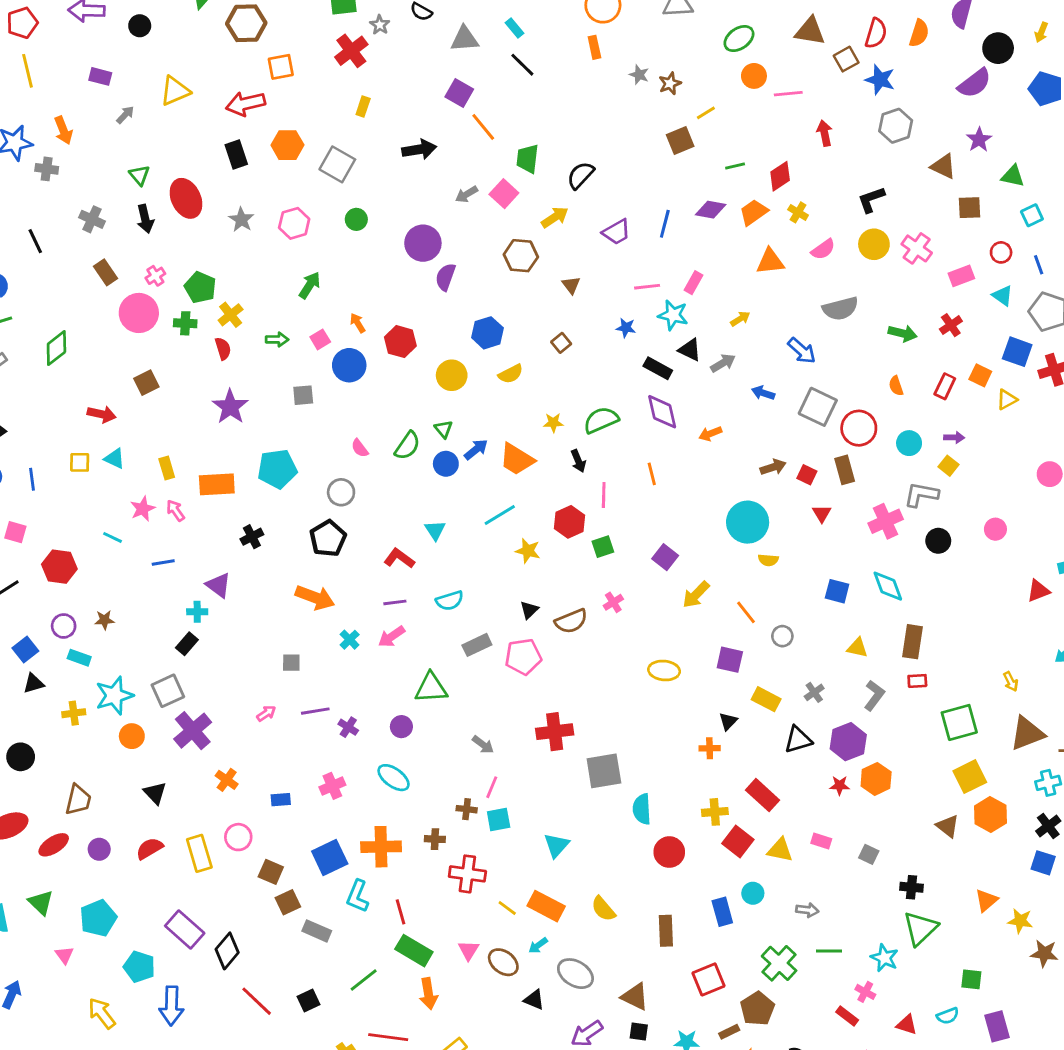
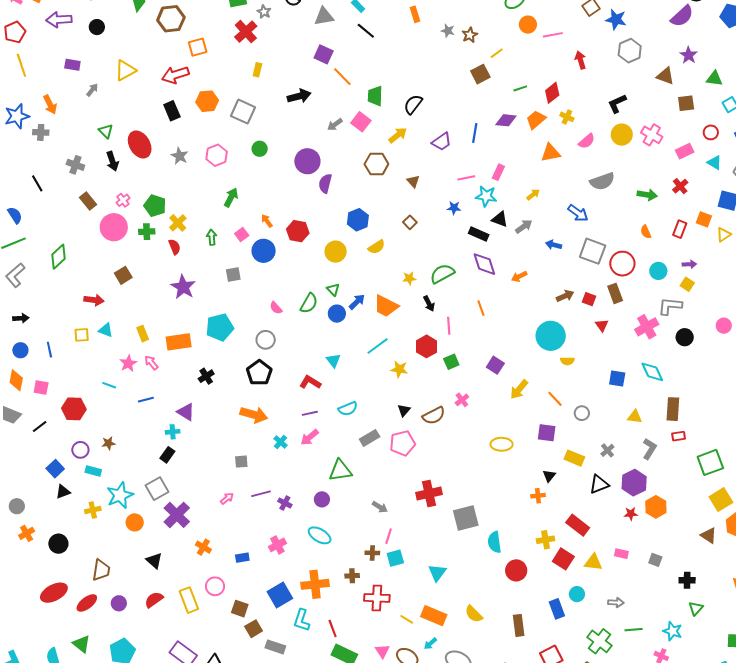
green arrow: (277, 339) -> (212, 237), turned -91
green triangle: (920, 928) -> (696, 608), size x0.6

